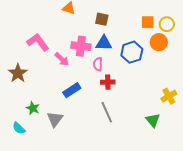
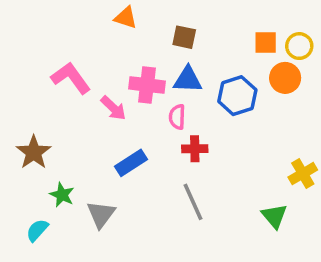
brown star: (18, 73) -> (34, 152), moved
cyan semicircle: (19, 128) -> (37, 230), turned 88

